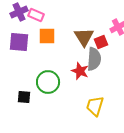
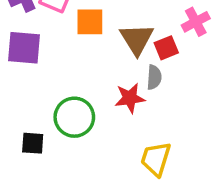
orange square: (47, 36) -> (90, 22), moved
gray semicircle: (94, 59) -> (154, 77), size x0.6
red star: (80, 71) -> (130, 98), turned -30

